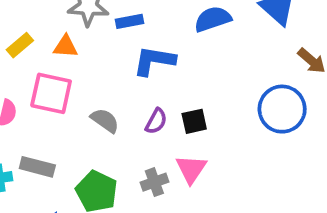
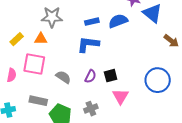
blue rectangle: (130, 21) -> (92, 22), moved
blue circle: (282, 109) -> (158, 80), moved
gray rectangle: (37, 167) -> (38, 101), moved
pink triangle: (191, 169) -> (120, 96), moved

